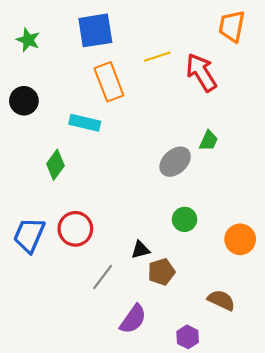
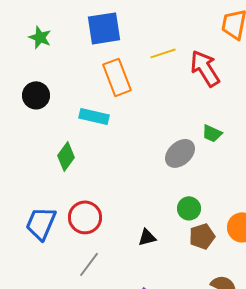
green trapezoid: (209, 141) -> (212, 133), turned 90
brown pentagon: (161, 272) -> (202, 236), moved
gray line: (103, 277) -> (89, 264), moved

